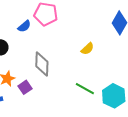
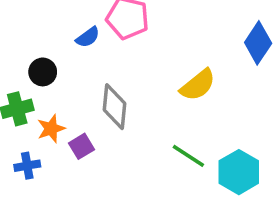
yellow semicircle: (87, 49) -> (198, 85), size x1.5

